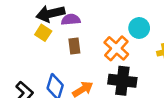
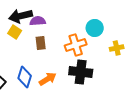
orange cross: (116, 48) -> (76, 45), turned 30

